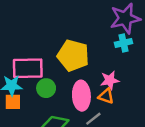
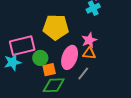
pink ellipse: (81, 96) -> (70, 57), turned 35
orange square: (13, 102) -> (49, 70), moved

